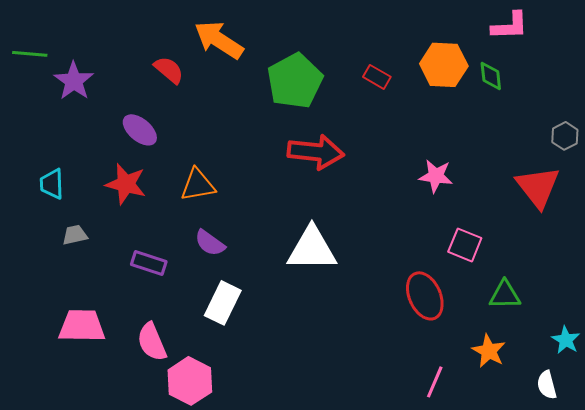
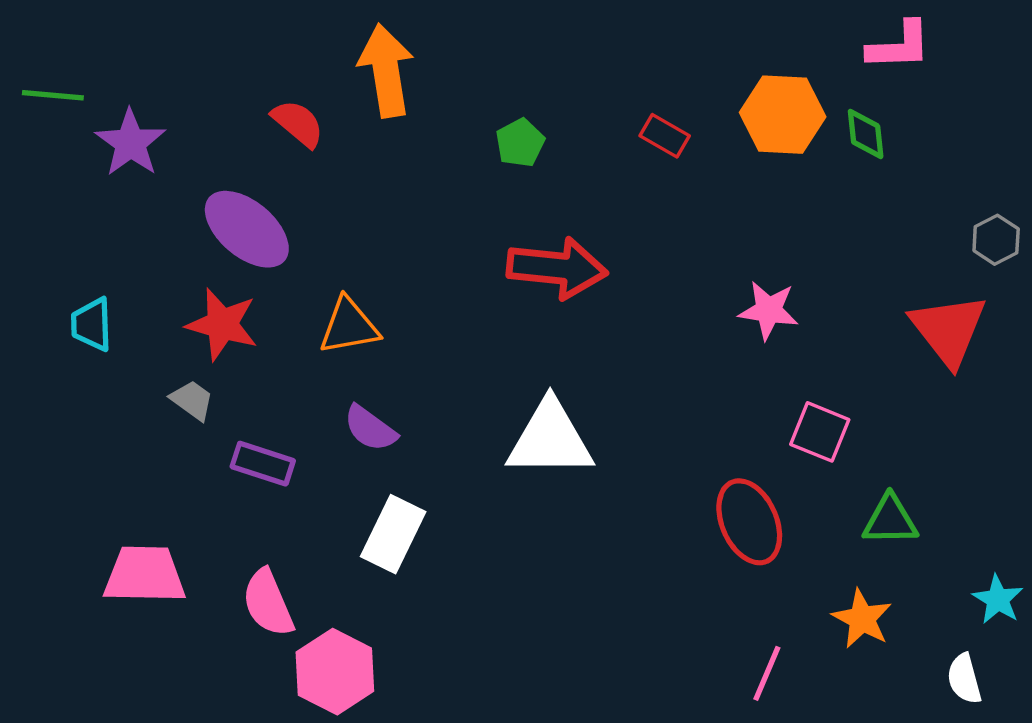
orange arrow: (219, 40) -> (386, 71), turned 48
green pentagon: (295, 81) -> (520, 143), size x0.5
purple ellipse: (140, 130) -> (247, 229), size x1.4
gray trapezoid: (75, 235) -> (192, 400), moved, turned 48

